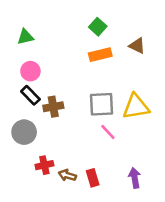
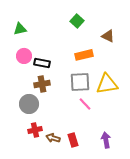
orange rectangle: (100, 55) -> (84, 55), moved
black rectangle: (30, 95) -> (42, 63), moved, turned -35
gray circle: (24, 132) -> (29, 104), moved

